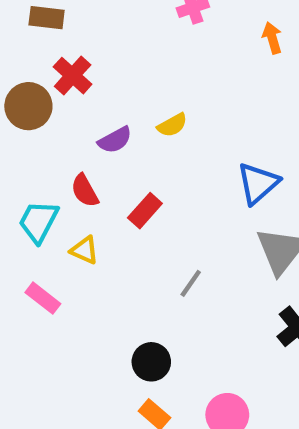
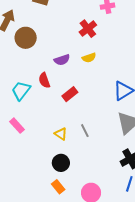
red cross: (73, 76) -> (88, 29), moved
yellow triangle: (84, 250) -> (61, 134), moved
gray line: (191, 283) -> (85, 131), turned -72

